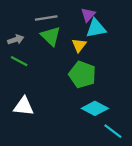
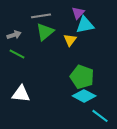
green triangle: (51, 36) -> (45, 32), turned 36
green pentagon: (82, 75) -> (82, 77), moved

